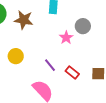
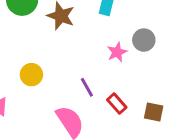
yellow circle: (16, 56) -> (31, 75), moved

